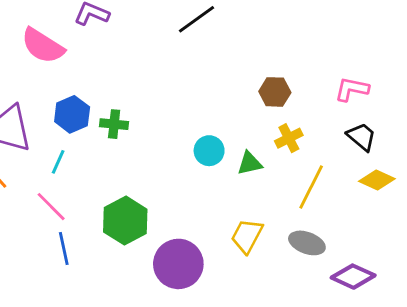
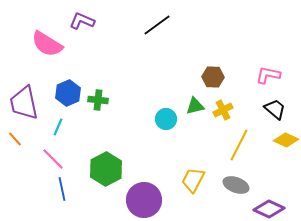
green triangle: (250, 163) -> (195, 106), moved

